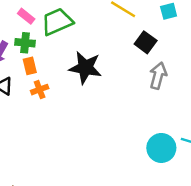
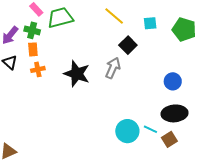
black star: (85, 68) -> (77, 74), moved
gray arrow: (158, 76) -> (113, 68), moved

